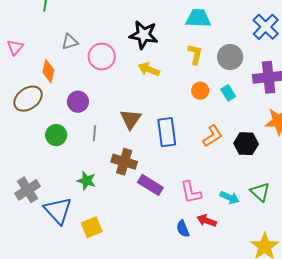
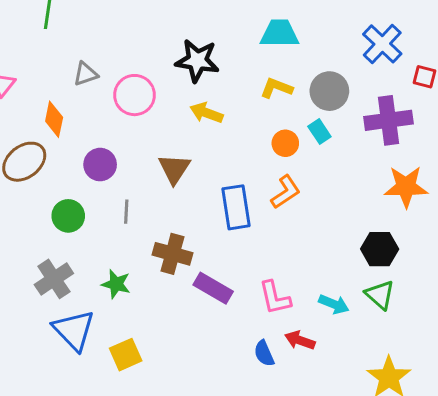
yellow L-shape: (195, 54) -> (276, 88), turned -80
cyan rectangle: (228, 93) -> (319, 132), moved
brown triangle: (131, 119) -> (174, 169), moved
orange L-shape: (213, 136) -> (286, 192), moved
black hexagon: (246, 144) -> (380, 249), moved
gray cross: (28, 190) -> (54, 279), moved

